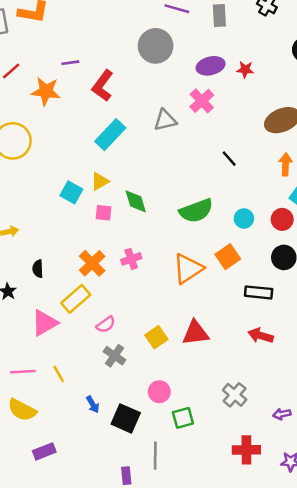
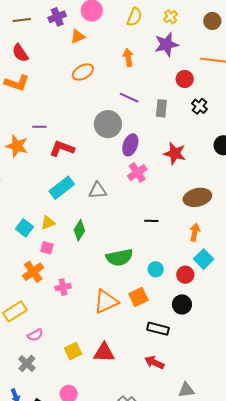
purple ellipse: (211, 66) -> (130, 145), moved, turned -65
red star: (245, 70) -> (175, 153), size x1.6
red L-shape: (103, 86) -> (62, 149), turned 65
gray triangle: (165, 120) -> (98, 191), moved
black line: (229, 159) -> (151, 221), turned -56
green diamond: (136, 201) -> (79, 230), moved, turned 40
orange cross: (92, 263) -> (33, 272), moved
gray cross: (115, 356) -> (27, 363), moved

